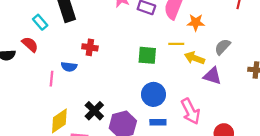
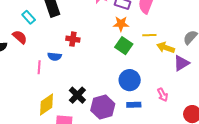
orange star: (196, 22) -> (121, 24), moved
green square: (147, 55) -> (124, 46), turned 30
purple triangle: (212, 76) -> (181, 63), turned -48
pink arrow: (191, 111) -> (163, 95), size x0.6

